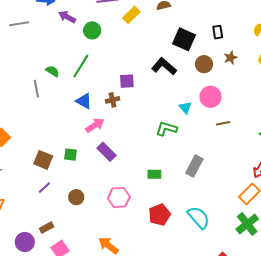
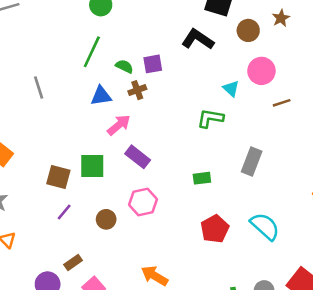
green semicircle: (53, 71) -> (124, 66), moved
blue triangle: (84, 101) -> (101, 96), turned -30
green square: (70, 155) -> (92, 166), size x1.5
pink hexagon: (119, 197) -> (143, 202), moved

